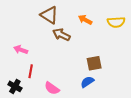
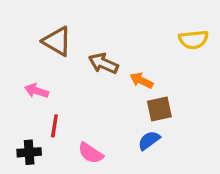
brown triangle: (49, 15) -> (57, 41), moved
orange arrow: (85, 20) -> (141, 81), moved
black cross: (15, 86) -> (29, 152), turned -32

